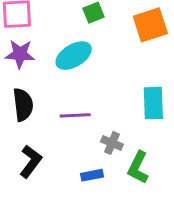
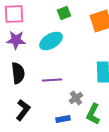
gray cross: (112, 143) -> (76, 98), turned 32

